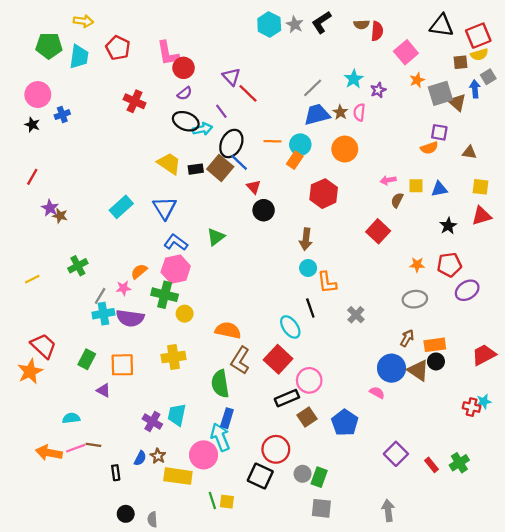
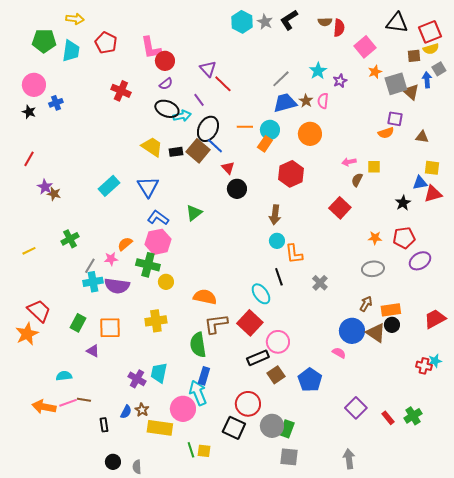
blue triangle: (439, 189) -> (420, 183), moved
brown L-shape: (240, 360) -> (216, 324), turned 50
gray circle: (303, 474) -> (272, 426), size x1.5

